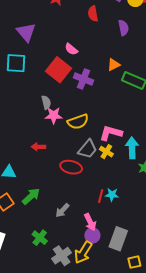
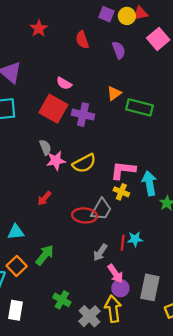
red arrow: (38, 147) -> (44, 198), turned -40
gray trapezoid: (88, 149) -> (101, 209), moved
gray arrow: (62, 210) -> (100, 252), moved
yellow arrow: (83, 252) -> (113, 309), turned 150

